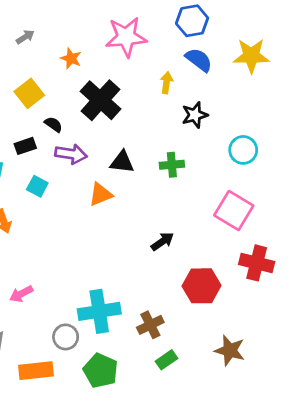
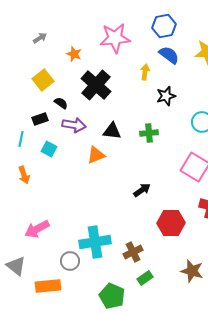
pink arrow: (21, 294) -> (37, 229), size x1.4
green pentagon: (101, 371) -> (112, 296), moved

